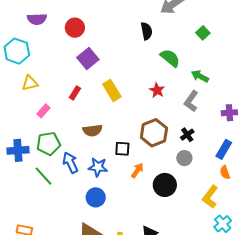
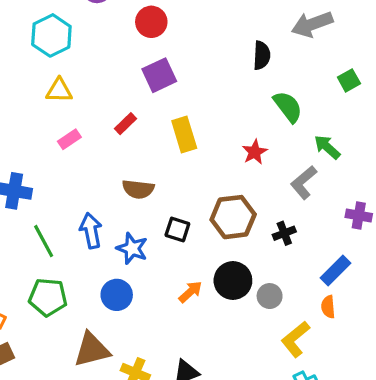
green pentagon: (48, 144) -> (48, 297), moved
gray circle: (184, 158) -> (270, 296), moved
orange arrow: (137, 170) -> (190, 292), moved
black circle: (165, 185) -> (233, 281), moved

